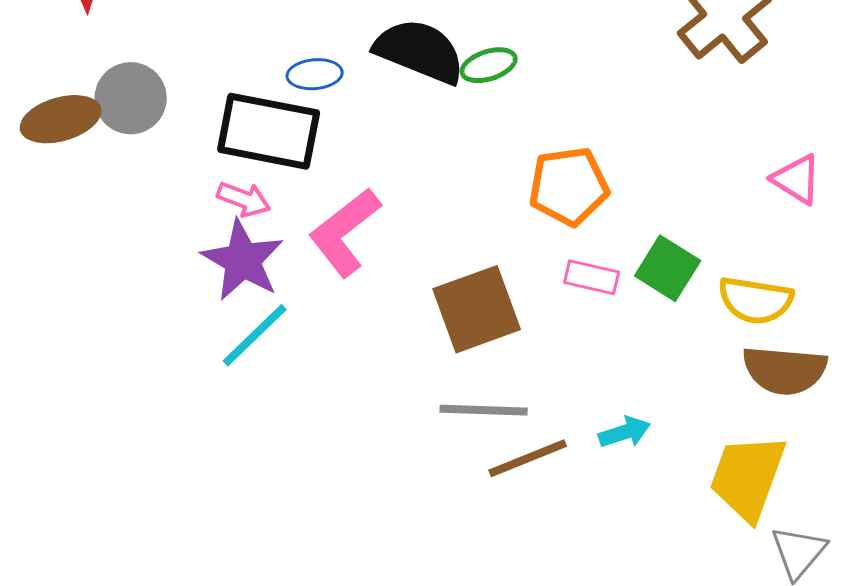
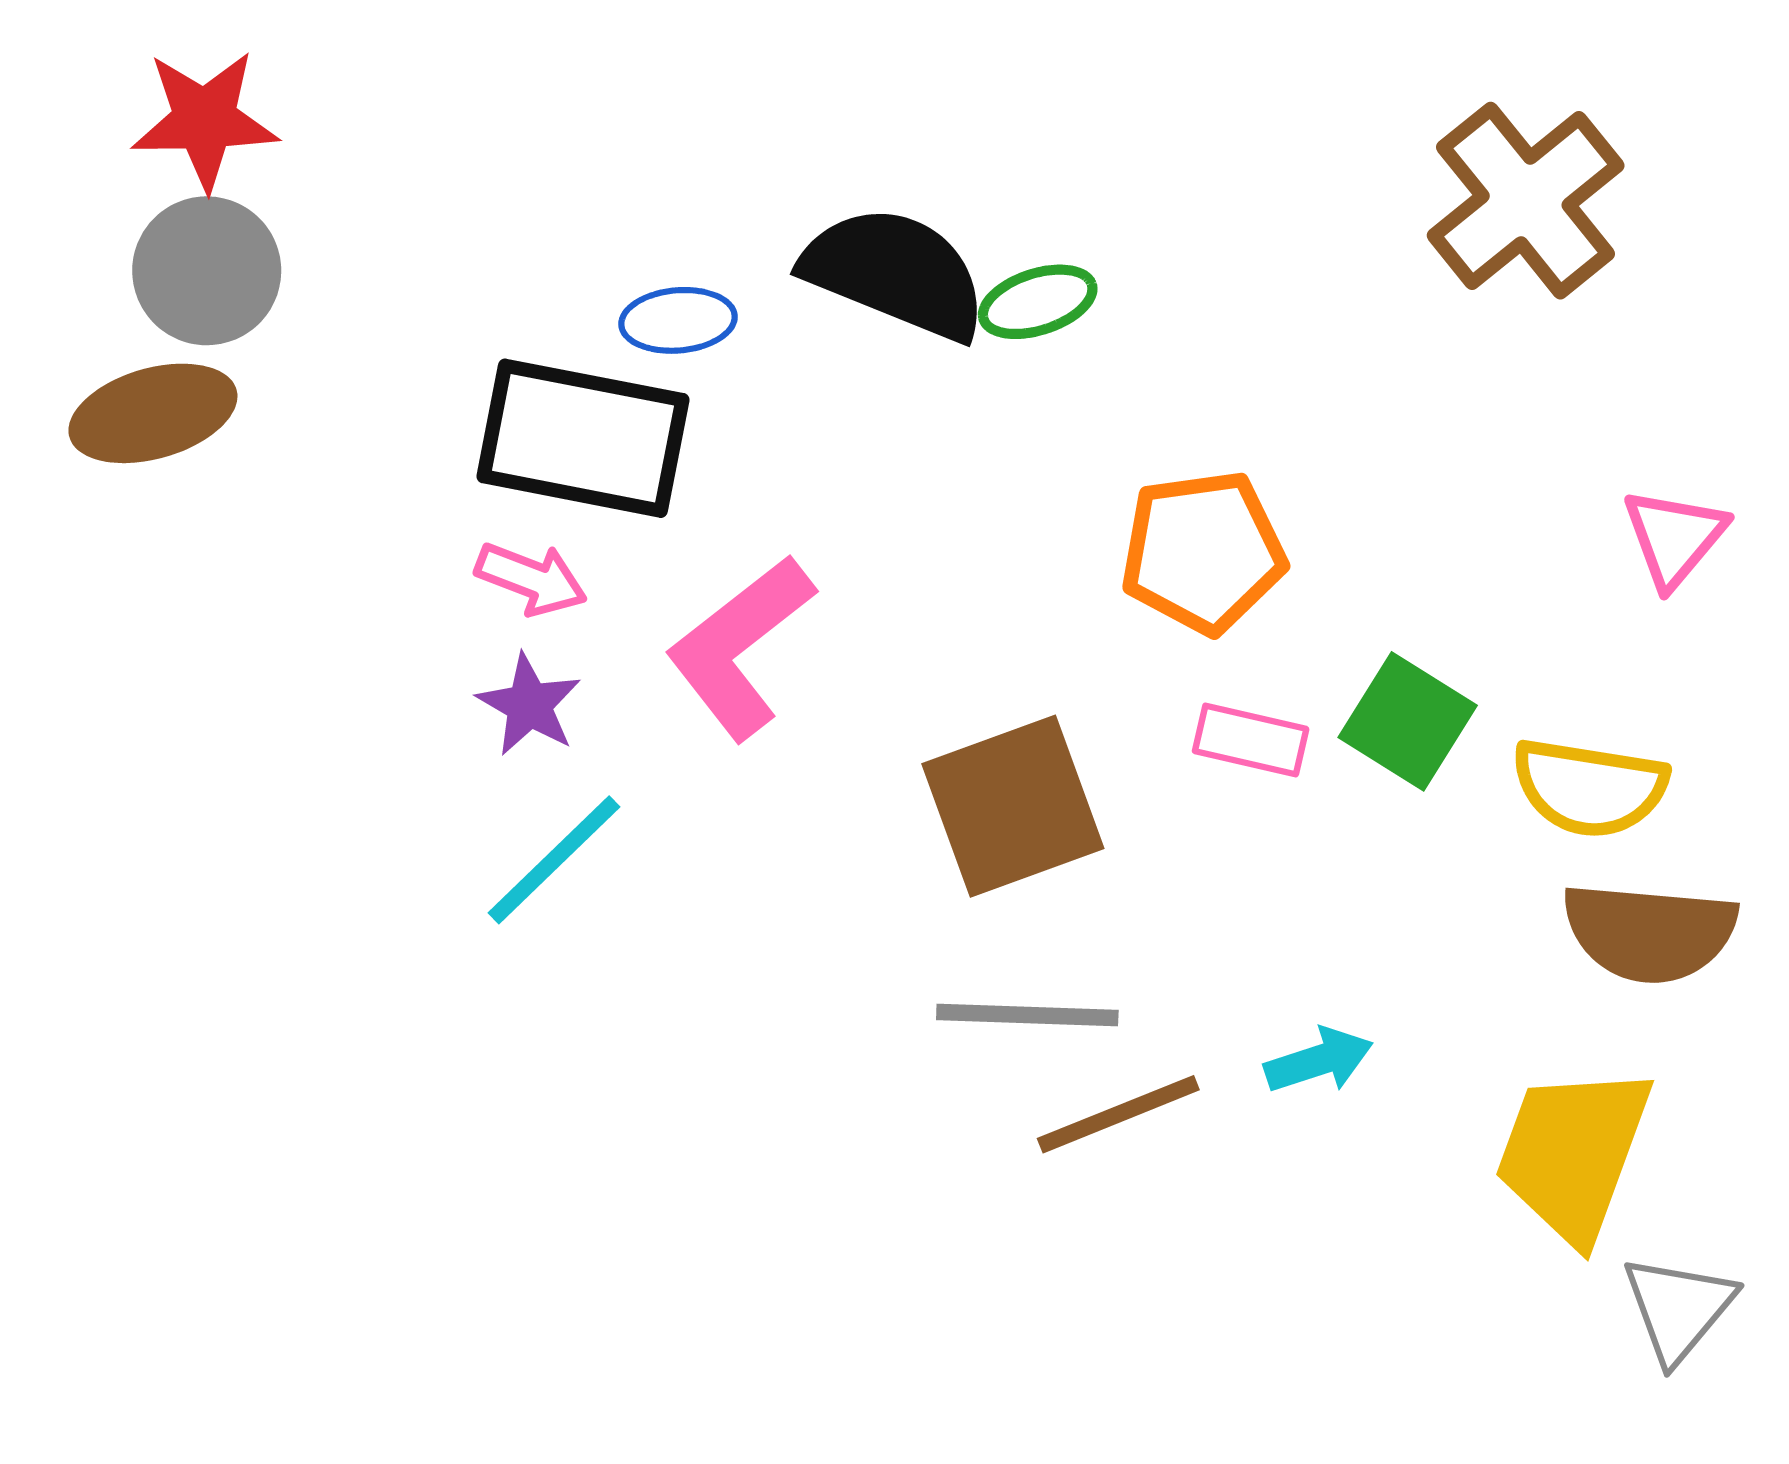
gray circle: (131, 98) -> (207, 271), moved
pink triangle: (797, 179) -> (1674, 537), turned 38
purple star: (243, 260) -> (529, 705), size x0.6

